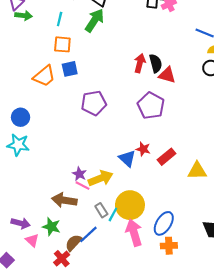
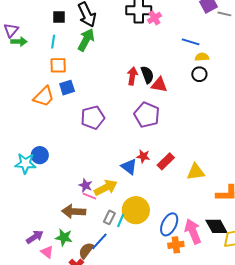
blue circle: (21, 117) -> (40, 155), moved
gray rectangle: (101, 210) -> (109, 217), turned 64
purple arrow: (21, 223) -> (35, 237), turned -42
pink arrow: (134, 233) -> (193, 231), moved

